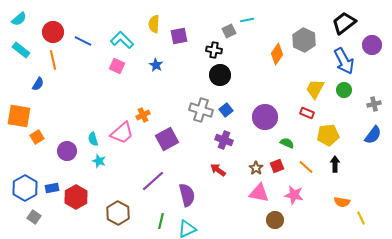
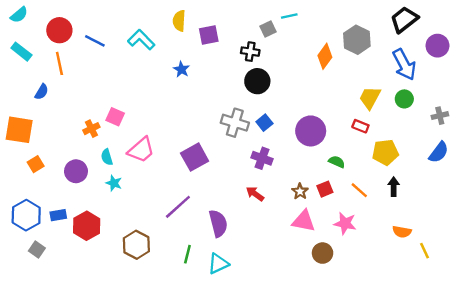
pink square: (117, 66) -> (115, 117), moved
orange cross: (143, 115) -> (91, 129), moved
orange square: (37, 137) -> (36, 164), moved

